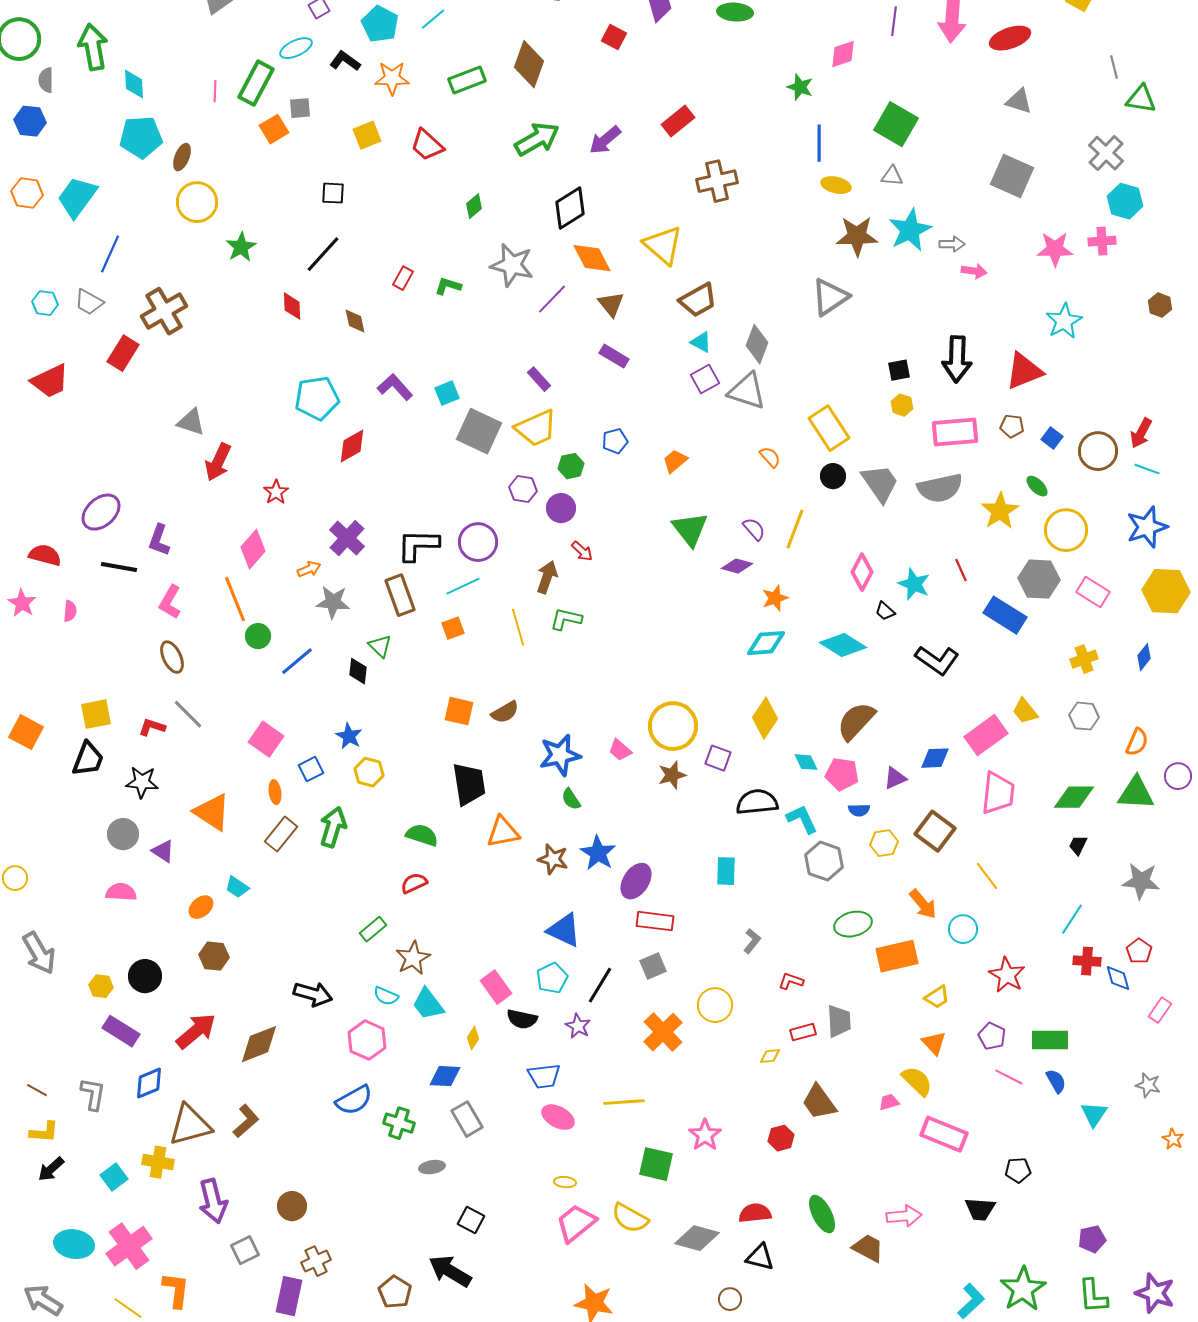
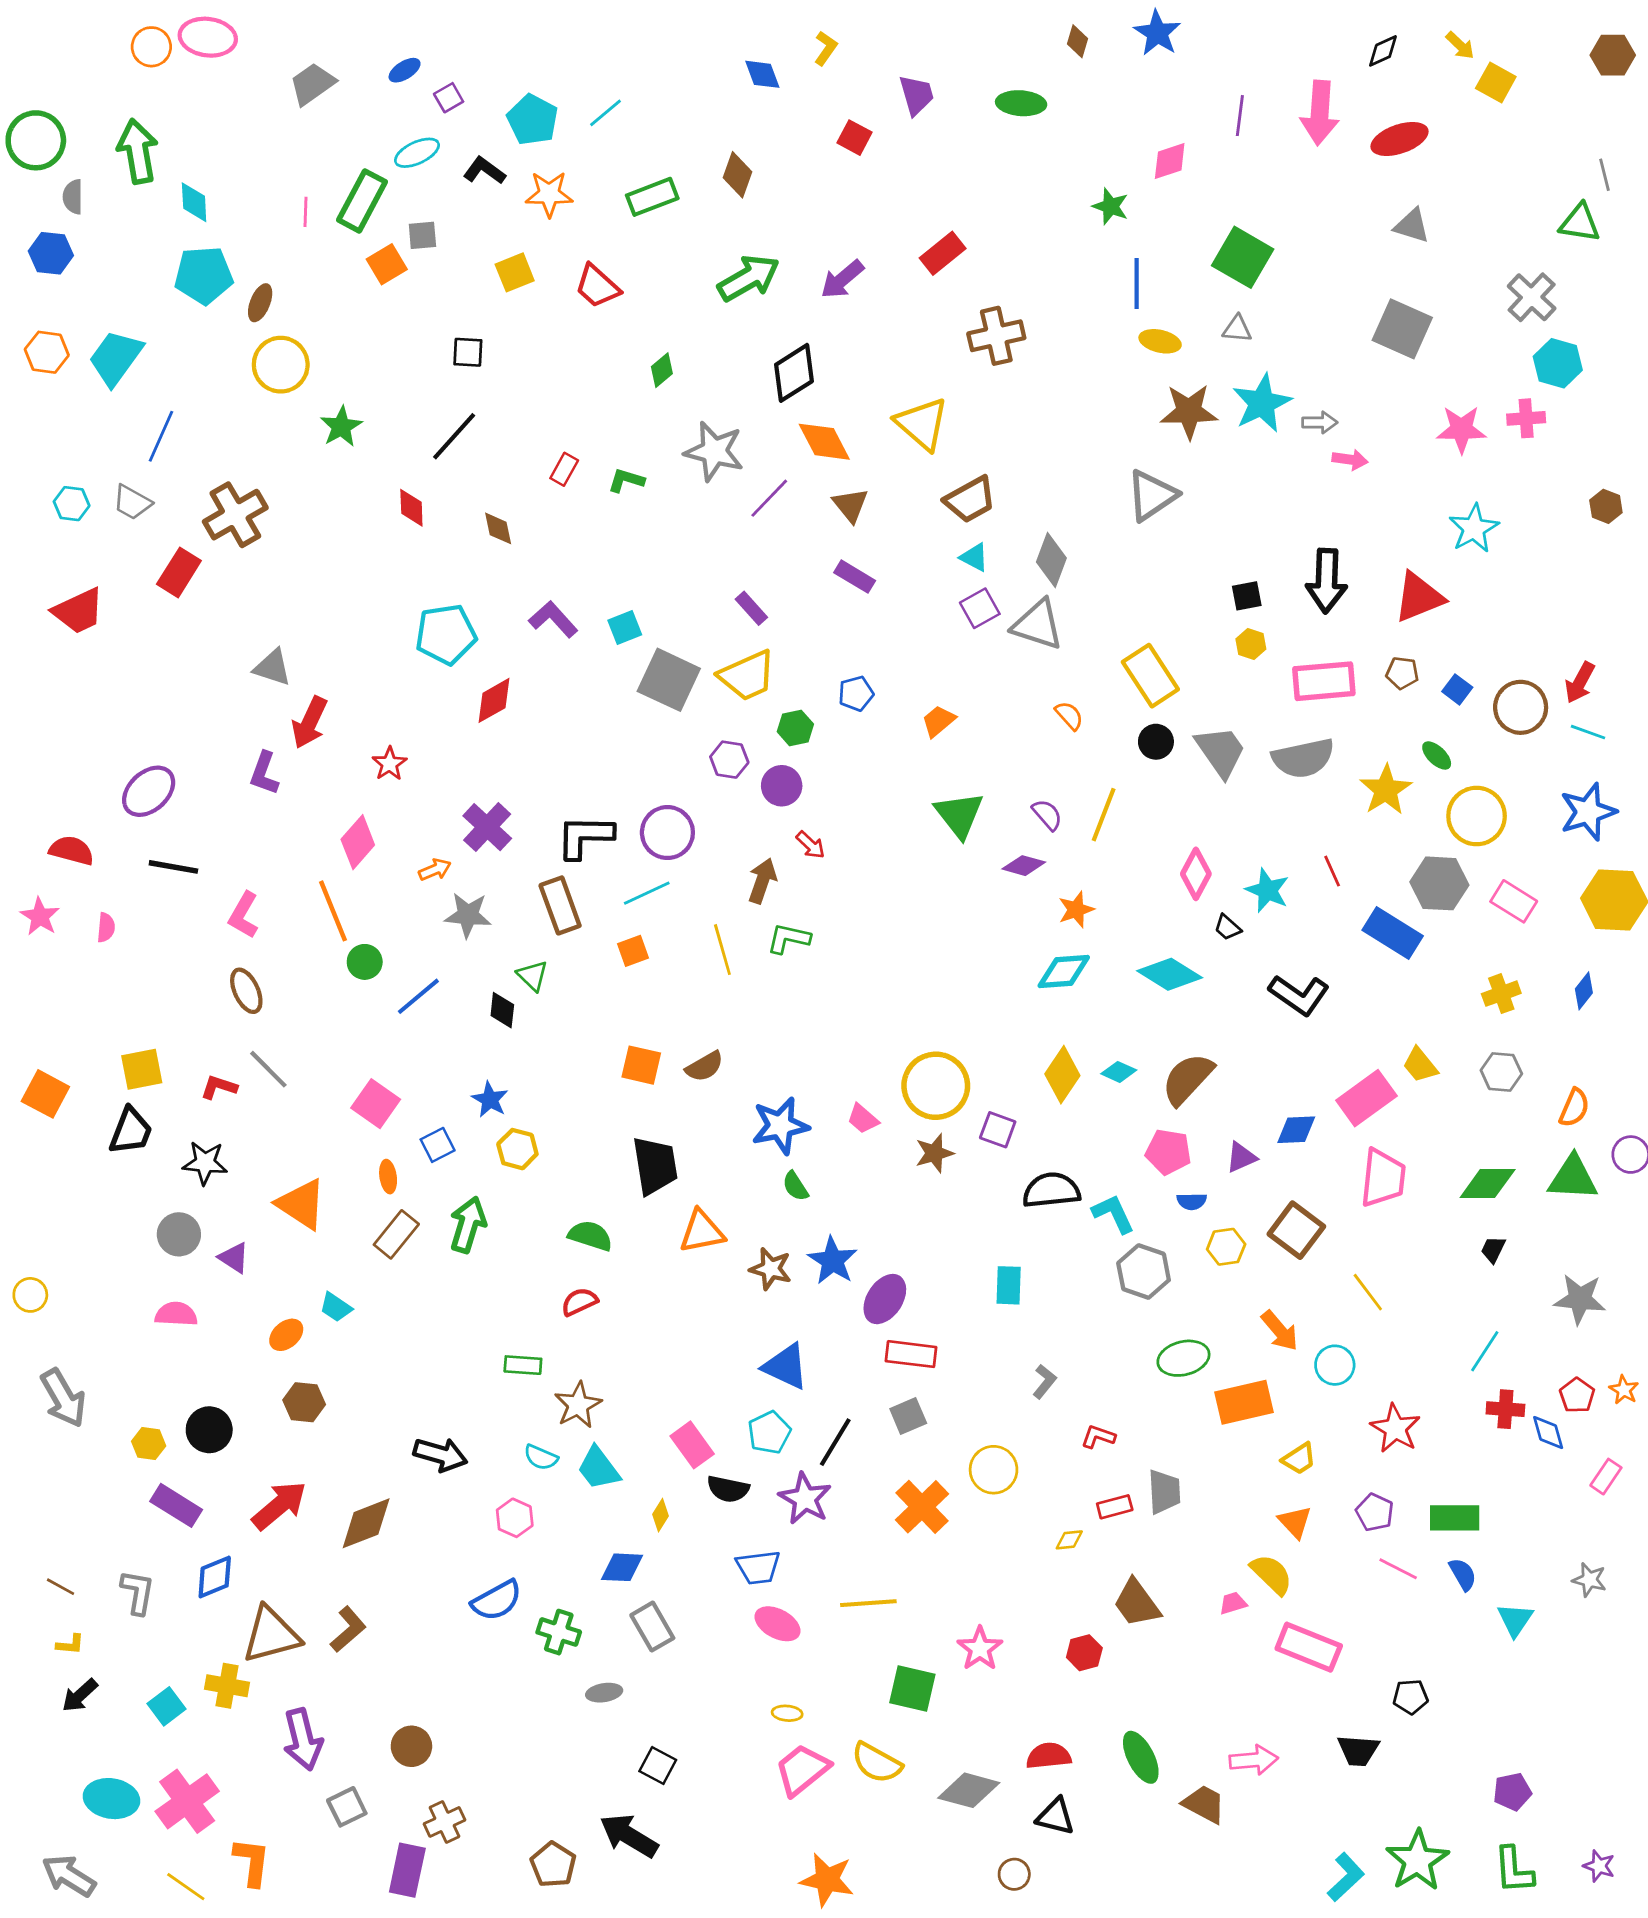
brown diamond: (529, 64) -> (738, 175), size x0.7
gray line: (1114, 67) -> (1605, 175), moved
purple L-shape: (159, 540) -> (264, 773), moved
cyan diamond: (806, 762) -> (1119, 1072), moved, turned -40
green rectangle: (373, 929) -> (523, 1365), turned 44
purple star: (578, 1026) -> (805, 1499), size x1.5
pink hexagon: (367, 1040) -> (515, 1518), size x0.7
yellow L-shape: (44, 1132) -> (70, 1644), size x0.7
orange star: (1173, 1139) -> (1624, 1390), moved
purple star: (1155, 1293) -> (1599, 1866), size x0.6

